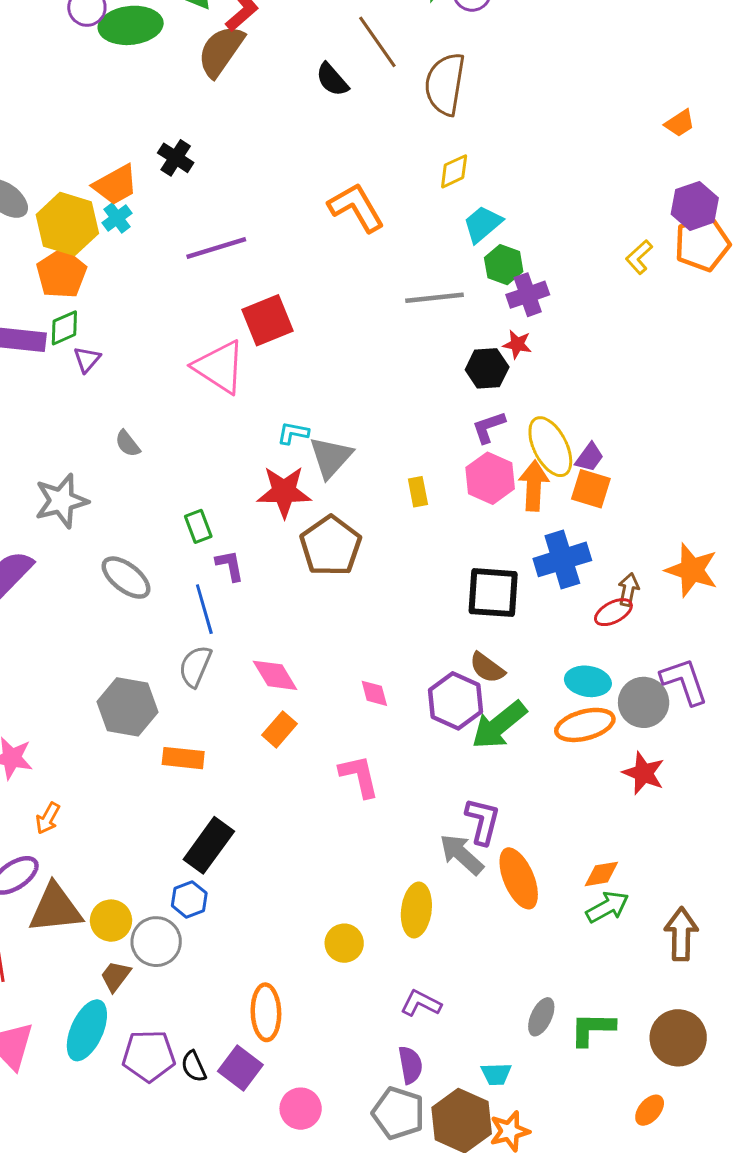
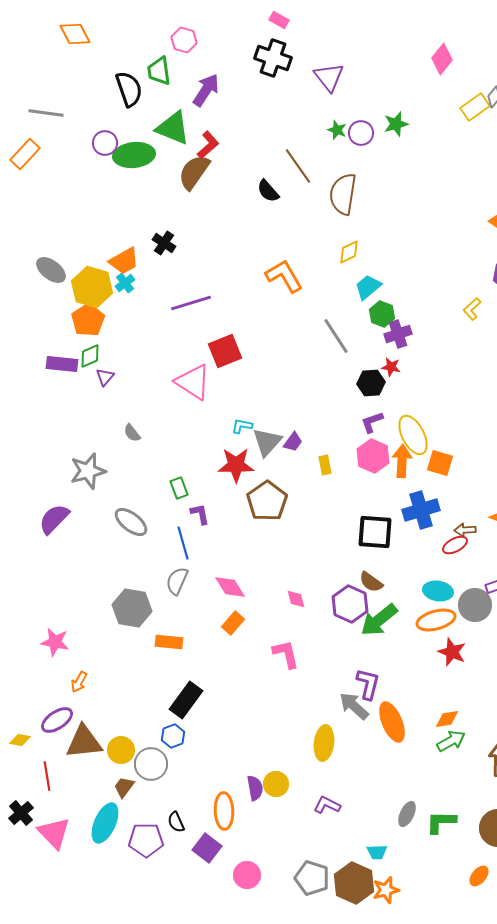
gray line: (434, 298) -> (336, 336), turned 63
purple trapezoid: (589, 457) -> (293, 442), moved
brown arrow: (629, 590) -> (465, 530), turned -105
red star: (644, 773) -> (452, 652), moved
yellow circle: (344, 943) -> (276, 784), moved
purple semicircle: (410, 1065) -> (255, 788), moved
black semicircle: (194, 1066) -> (176, 822), moved

